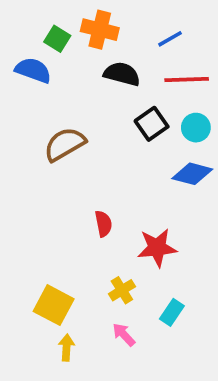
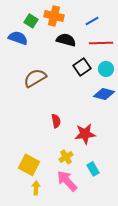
cyan rectangle: (172, 312) -> (93, 169), turned -64
pink arrow: (124, 335) -> (67, 181), size x1.6

